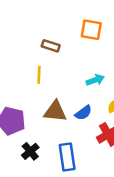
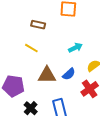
yellow line: (39, 75) -> (31, 48), turned -56

